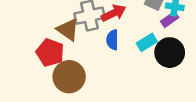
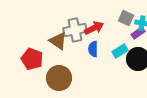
red pentagon: (50, 53) -> (32, 59), moved

